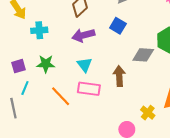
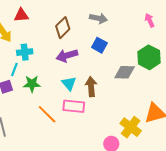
brown arrow: (119, 76) -> (91, 87), moved
cyan line: (25, 88) -> (14, 70), moved
yellow cross: (148, 113) -> (131, 127), size x1.5

